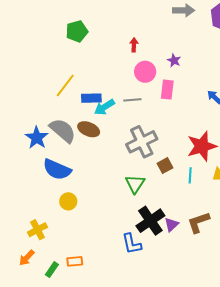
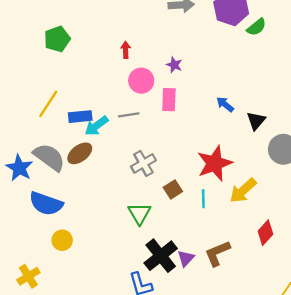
brown ellipse: (89, 129) -> (80, 153), turned -55
gray cross: (142, 142) -> (143, 163), size x0.7

